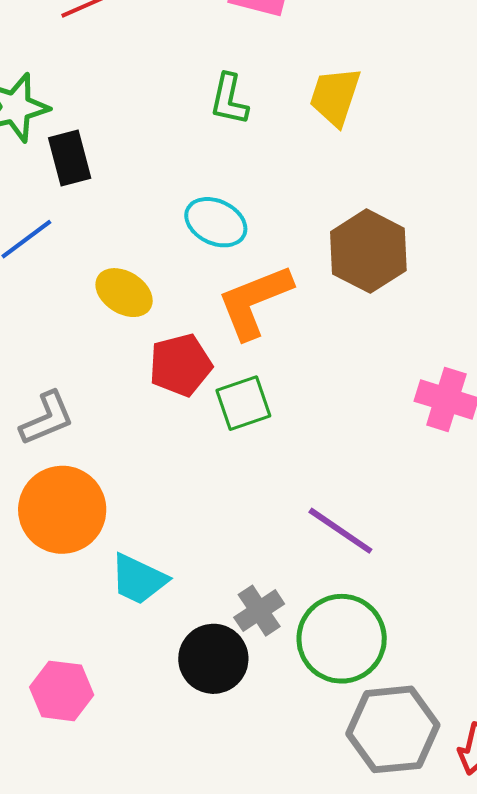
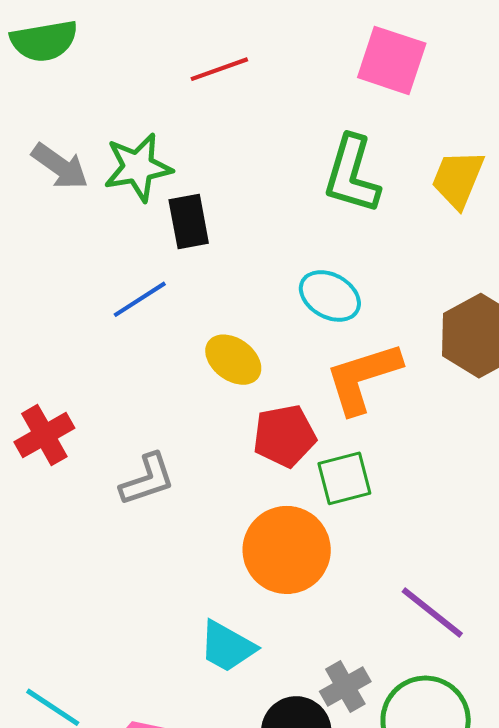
green L-shape: (229, 99) -> (352, 174), size x1.5
orange circle: (62, 510) -> (287, 550), moved

